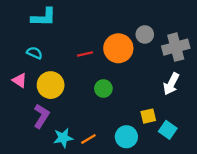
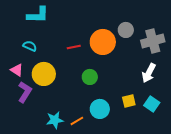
purple L-shape: (41, 116) -> (25, 92), moved
cyan square: (168, 130) -> (152, 104), moved
cyan circle: (126, 137) -> (100, 109), moved

